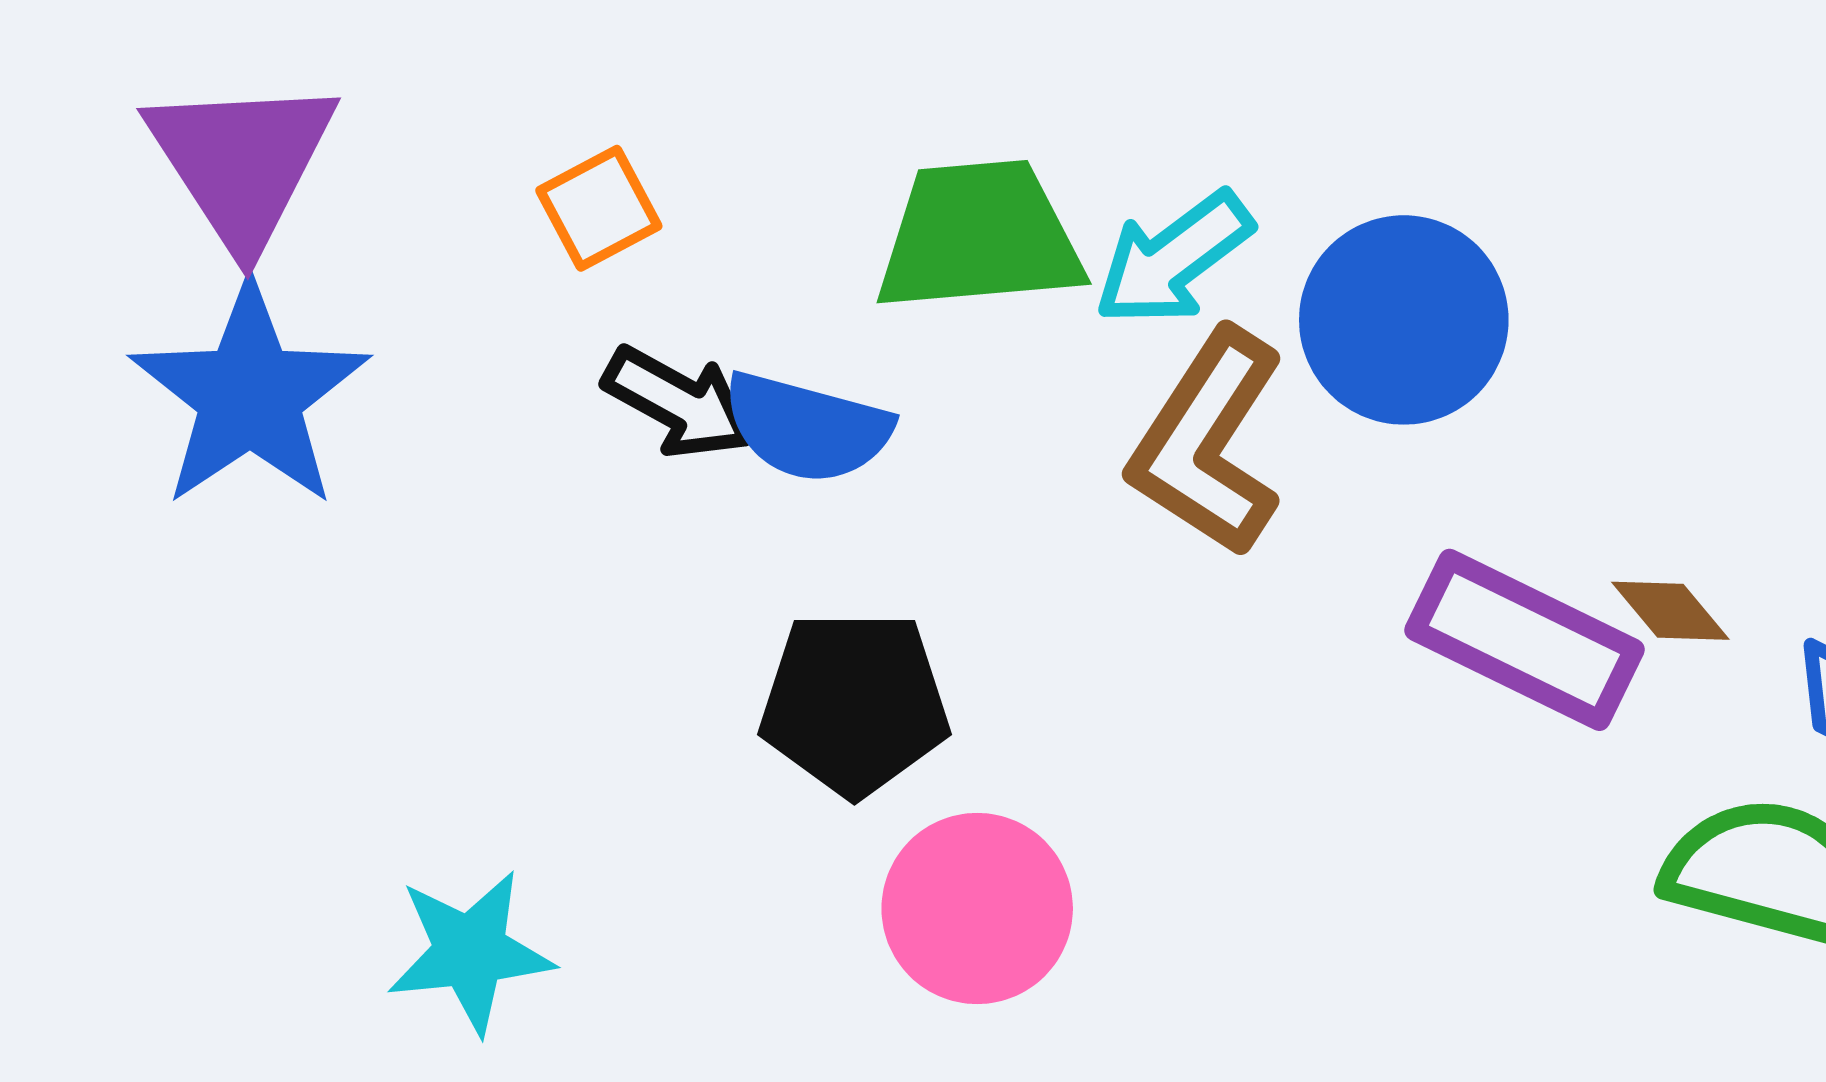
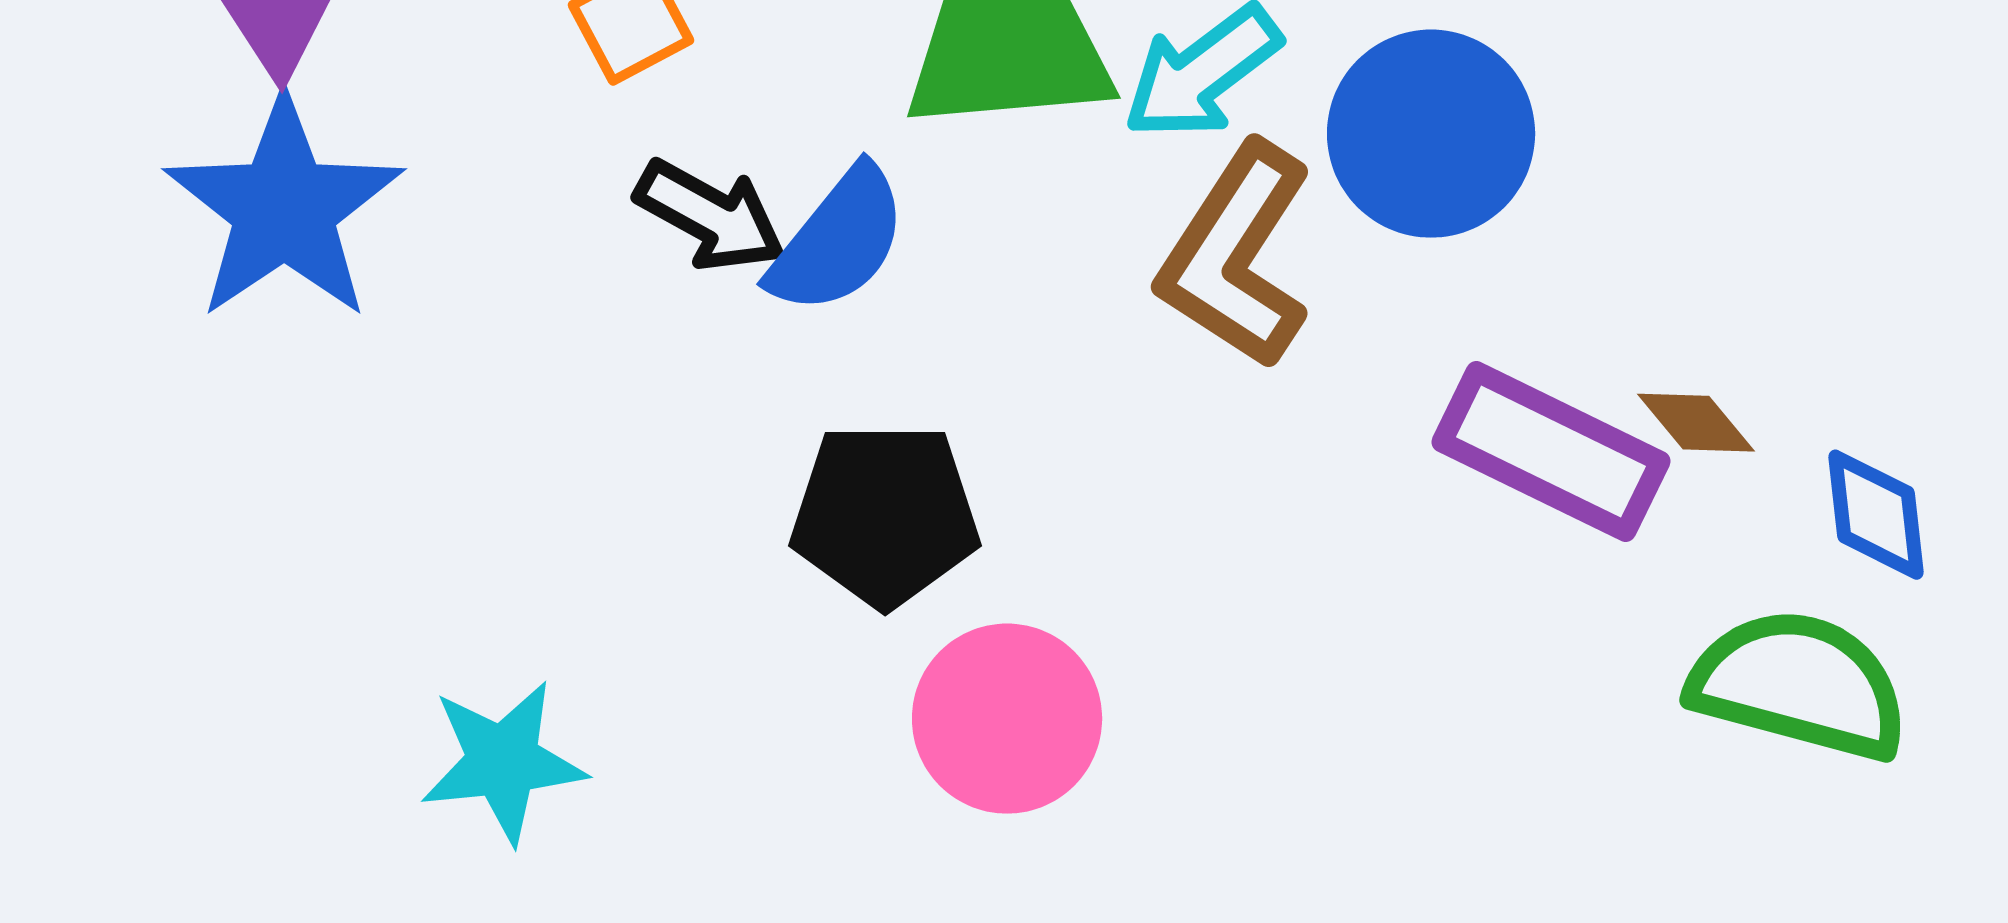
blue semicircle: (807, 428) -> (838, 241), turned -66

